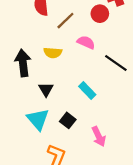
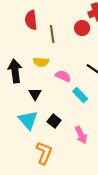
brown line: (65, 21) -> (52, 34), turned -54
pink semicircle: (86, 42) -> (63, 76), moved
cyan rectangle: (87, 91) -> (80, 95), moved

